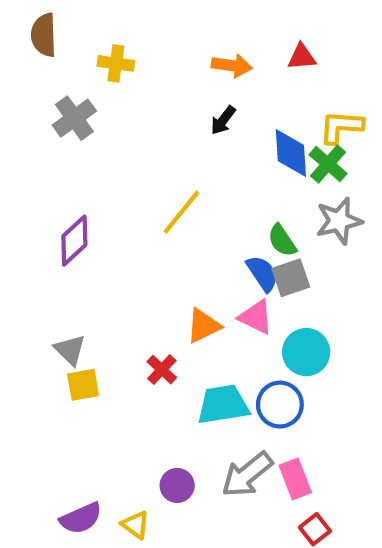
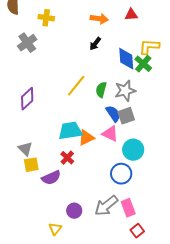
gray star: (339, 221) -> (125, 91), moved
green semicircle: (282, 241) -> (101, 90), moved, turned 49
cyan trapezoid: (223, 405) -> (70, 131), moved
purple semicircle: (81, 518) -> (51, 178), moved
yellow triangle: (136, 525) -> (55, 229), turned 32

